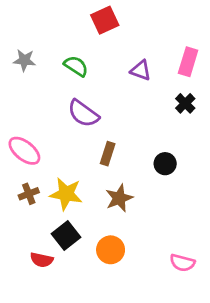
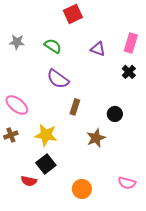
brown cross: (29, 194) -> (11, 135), moved
brown star: (119, 198) -> (96, 138), moved
orange circle: (111, 250) -> (82, 189), moved

